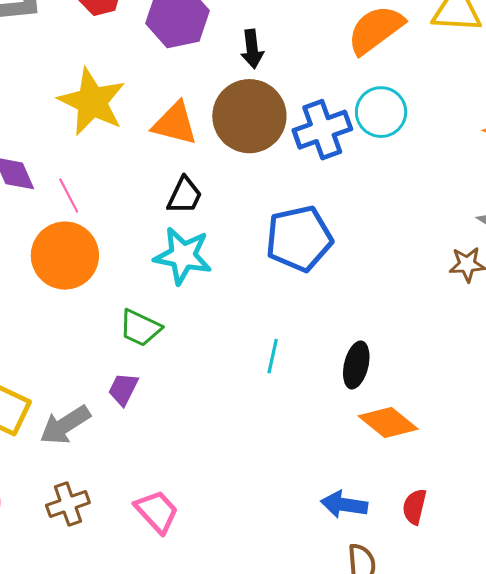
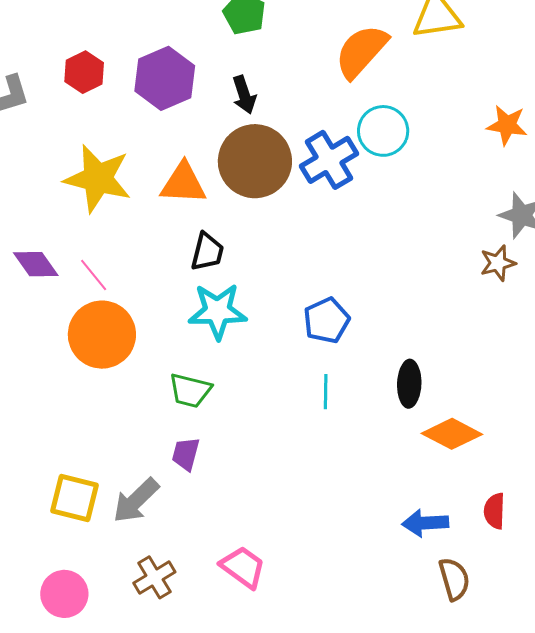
blue pentagon: (299, 239) -> (326, 320), moved, size x0.7

